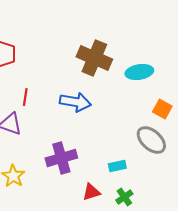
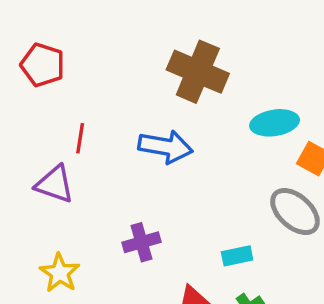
cyan ellipse: (139, 72) -> (275, 123), moved
purple cross: (61, 158) -> (142, 242), size x0.7

